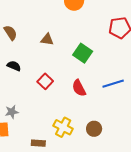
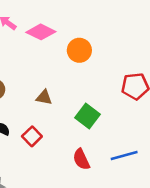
red square: (45, 81) -> (32, 136), moved

